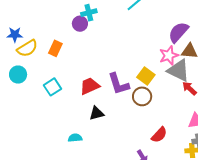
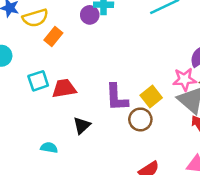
yellow semicircle: (27, 48) -> (35, 18), moved
red trapezoid: (90, 86) -> (64, 88), moved
black triangle: (97, 113) -> (82, 125), turned -42

